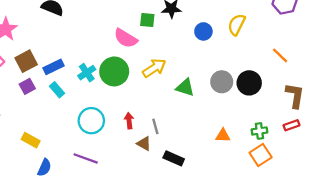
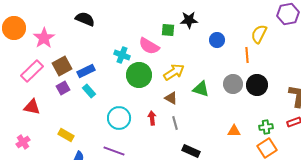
yellow semicircle: (237, 25) -> (259, 34), moved
orange line: (280, 55) -> (247, 55), moved, turned 42
cyan cross: (87, 73) -> (122, 55), moved, turned -35
brown triangle: (144, 144) -> (171, 98), moved

